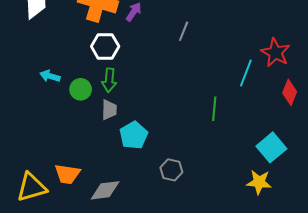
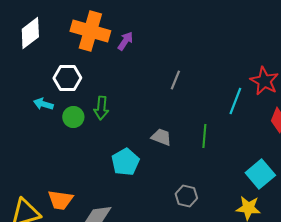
gray line: (184, 31) -> (175, 80), moved
white hexagon: (105, 46) -> (67, 78), moved
gray trapezoid: (109, 110) -> (161, 137), moved, turned -70
gray hexagon: (171, 170) -> (186, 196), moved

